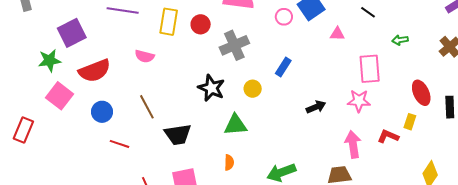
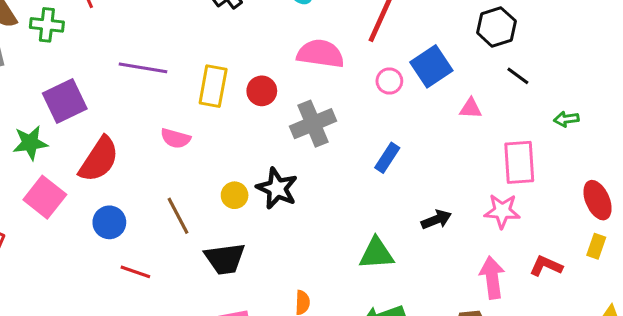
red semicircle: (95, 71) -> (99, 159), turned -36
yellow circle: (253, 89) -> (235, 195), moved
yellow rectangle: (410, 122) -> (596, 246), moved
green triangle: (235, 125) -> (377, 253), moved

